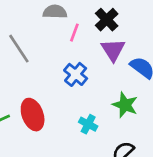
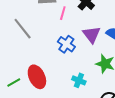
purple triangle: (113, 50) -> (92, 35), moved

